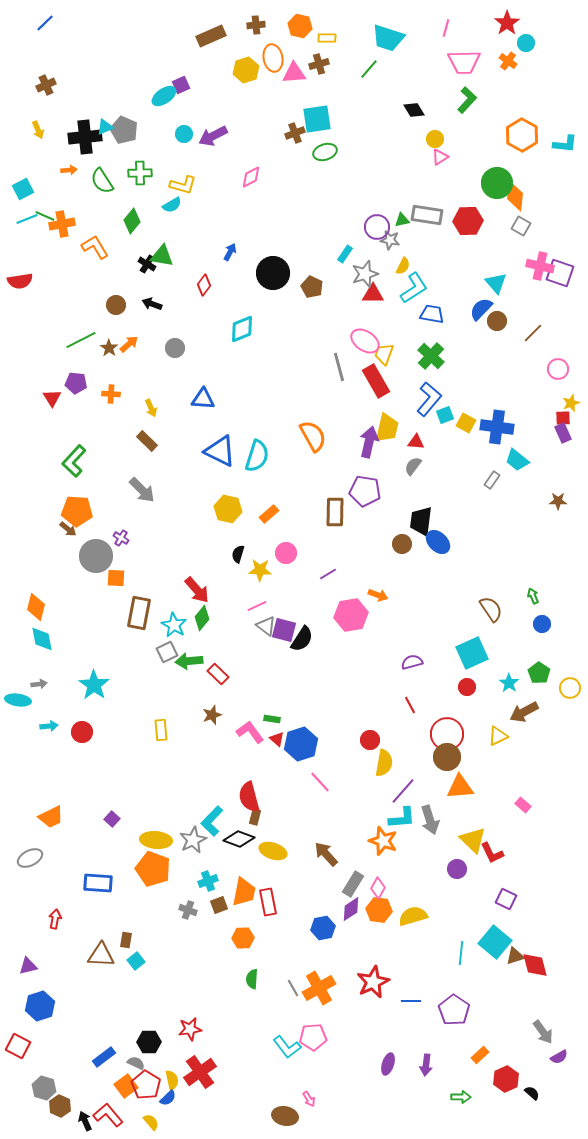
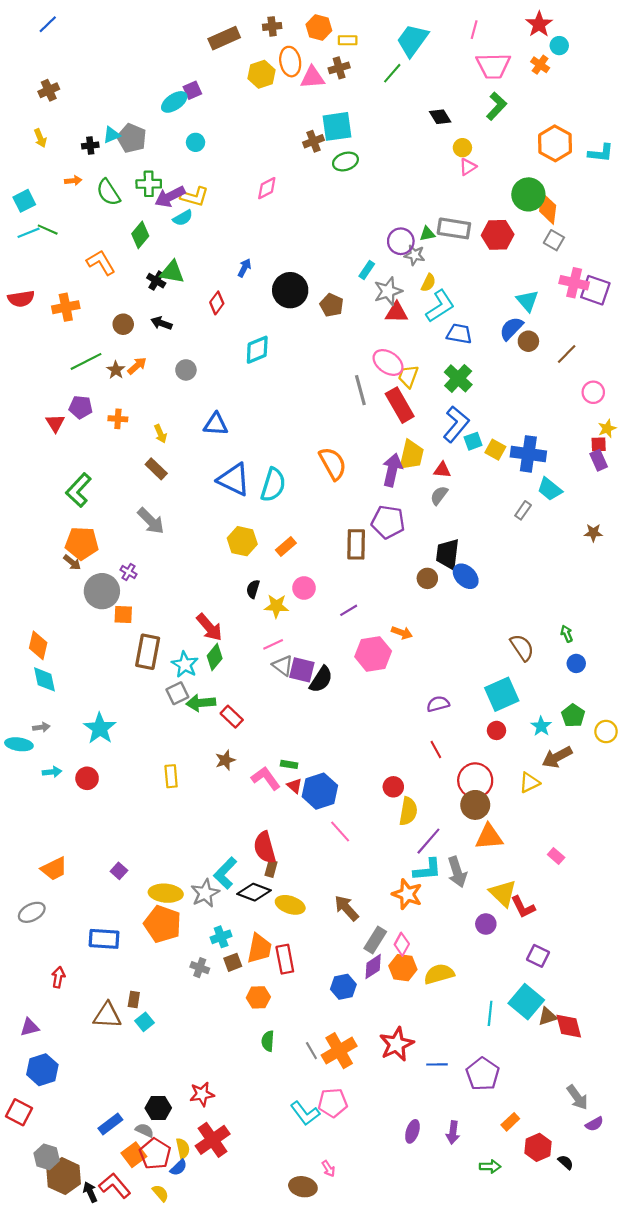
cyan trapezoid: (388, 38) -> (412, 40), turned 108
purple arrow: (213, 136) -> (170, 197), moved
black cross: (85, 137) -> (90, 146), size x0.5
orange cross: (62, 224) -> (66, 307), moved
brown hexagon: (60, 1106) -> (64, 1176), size x1.5

